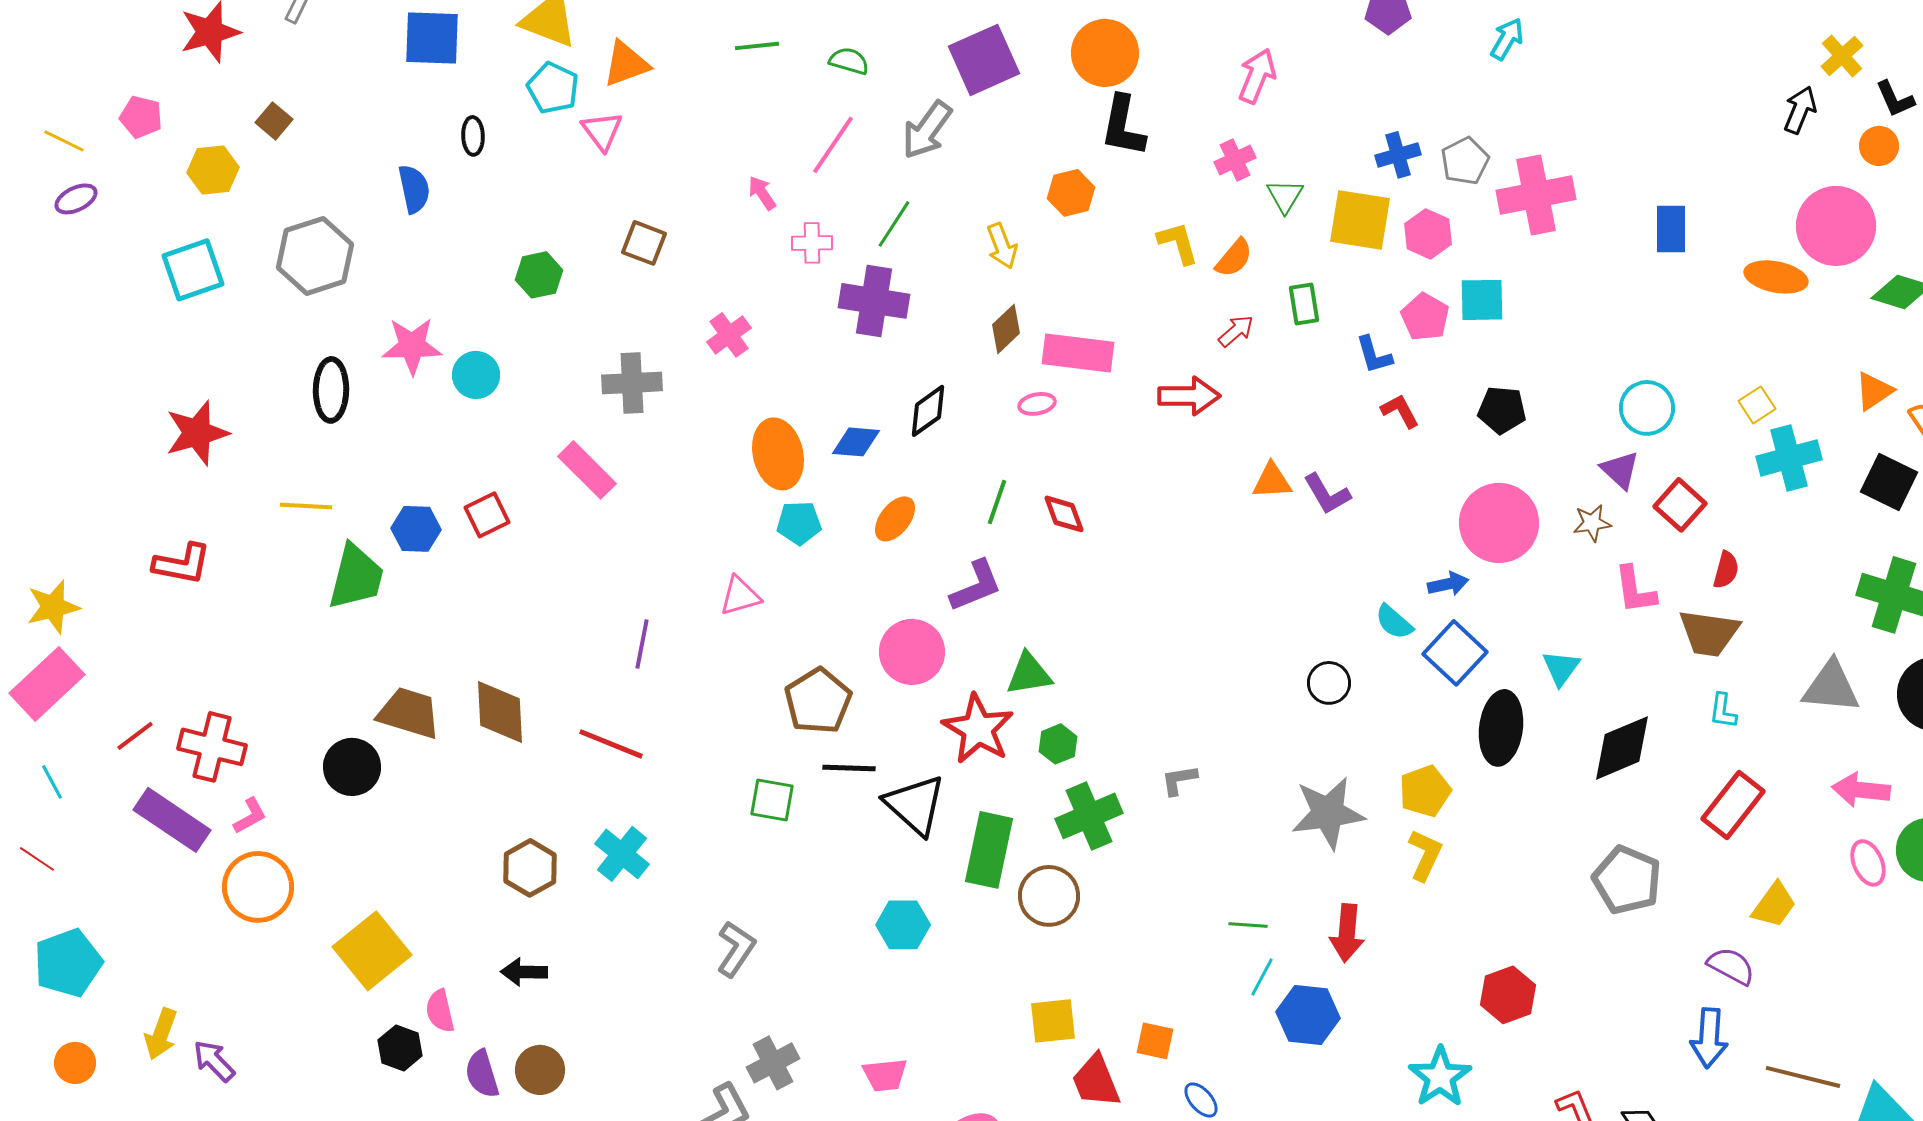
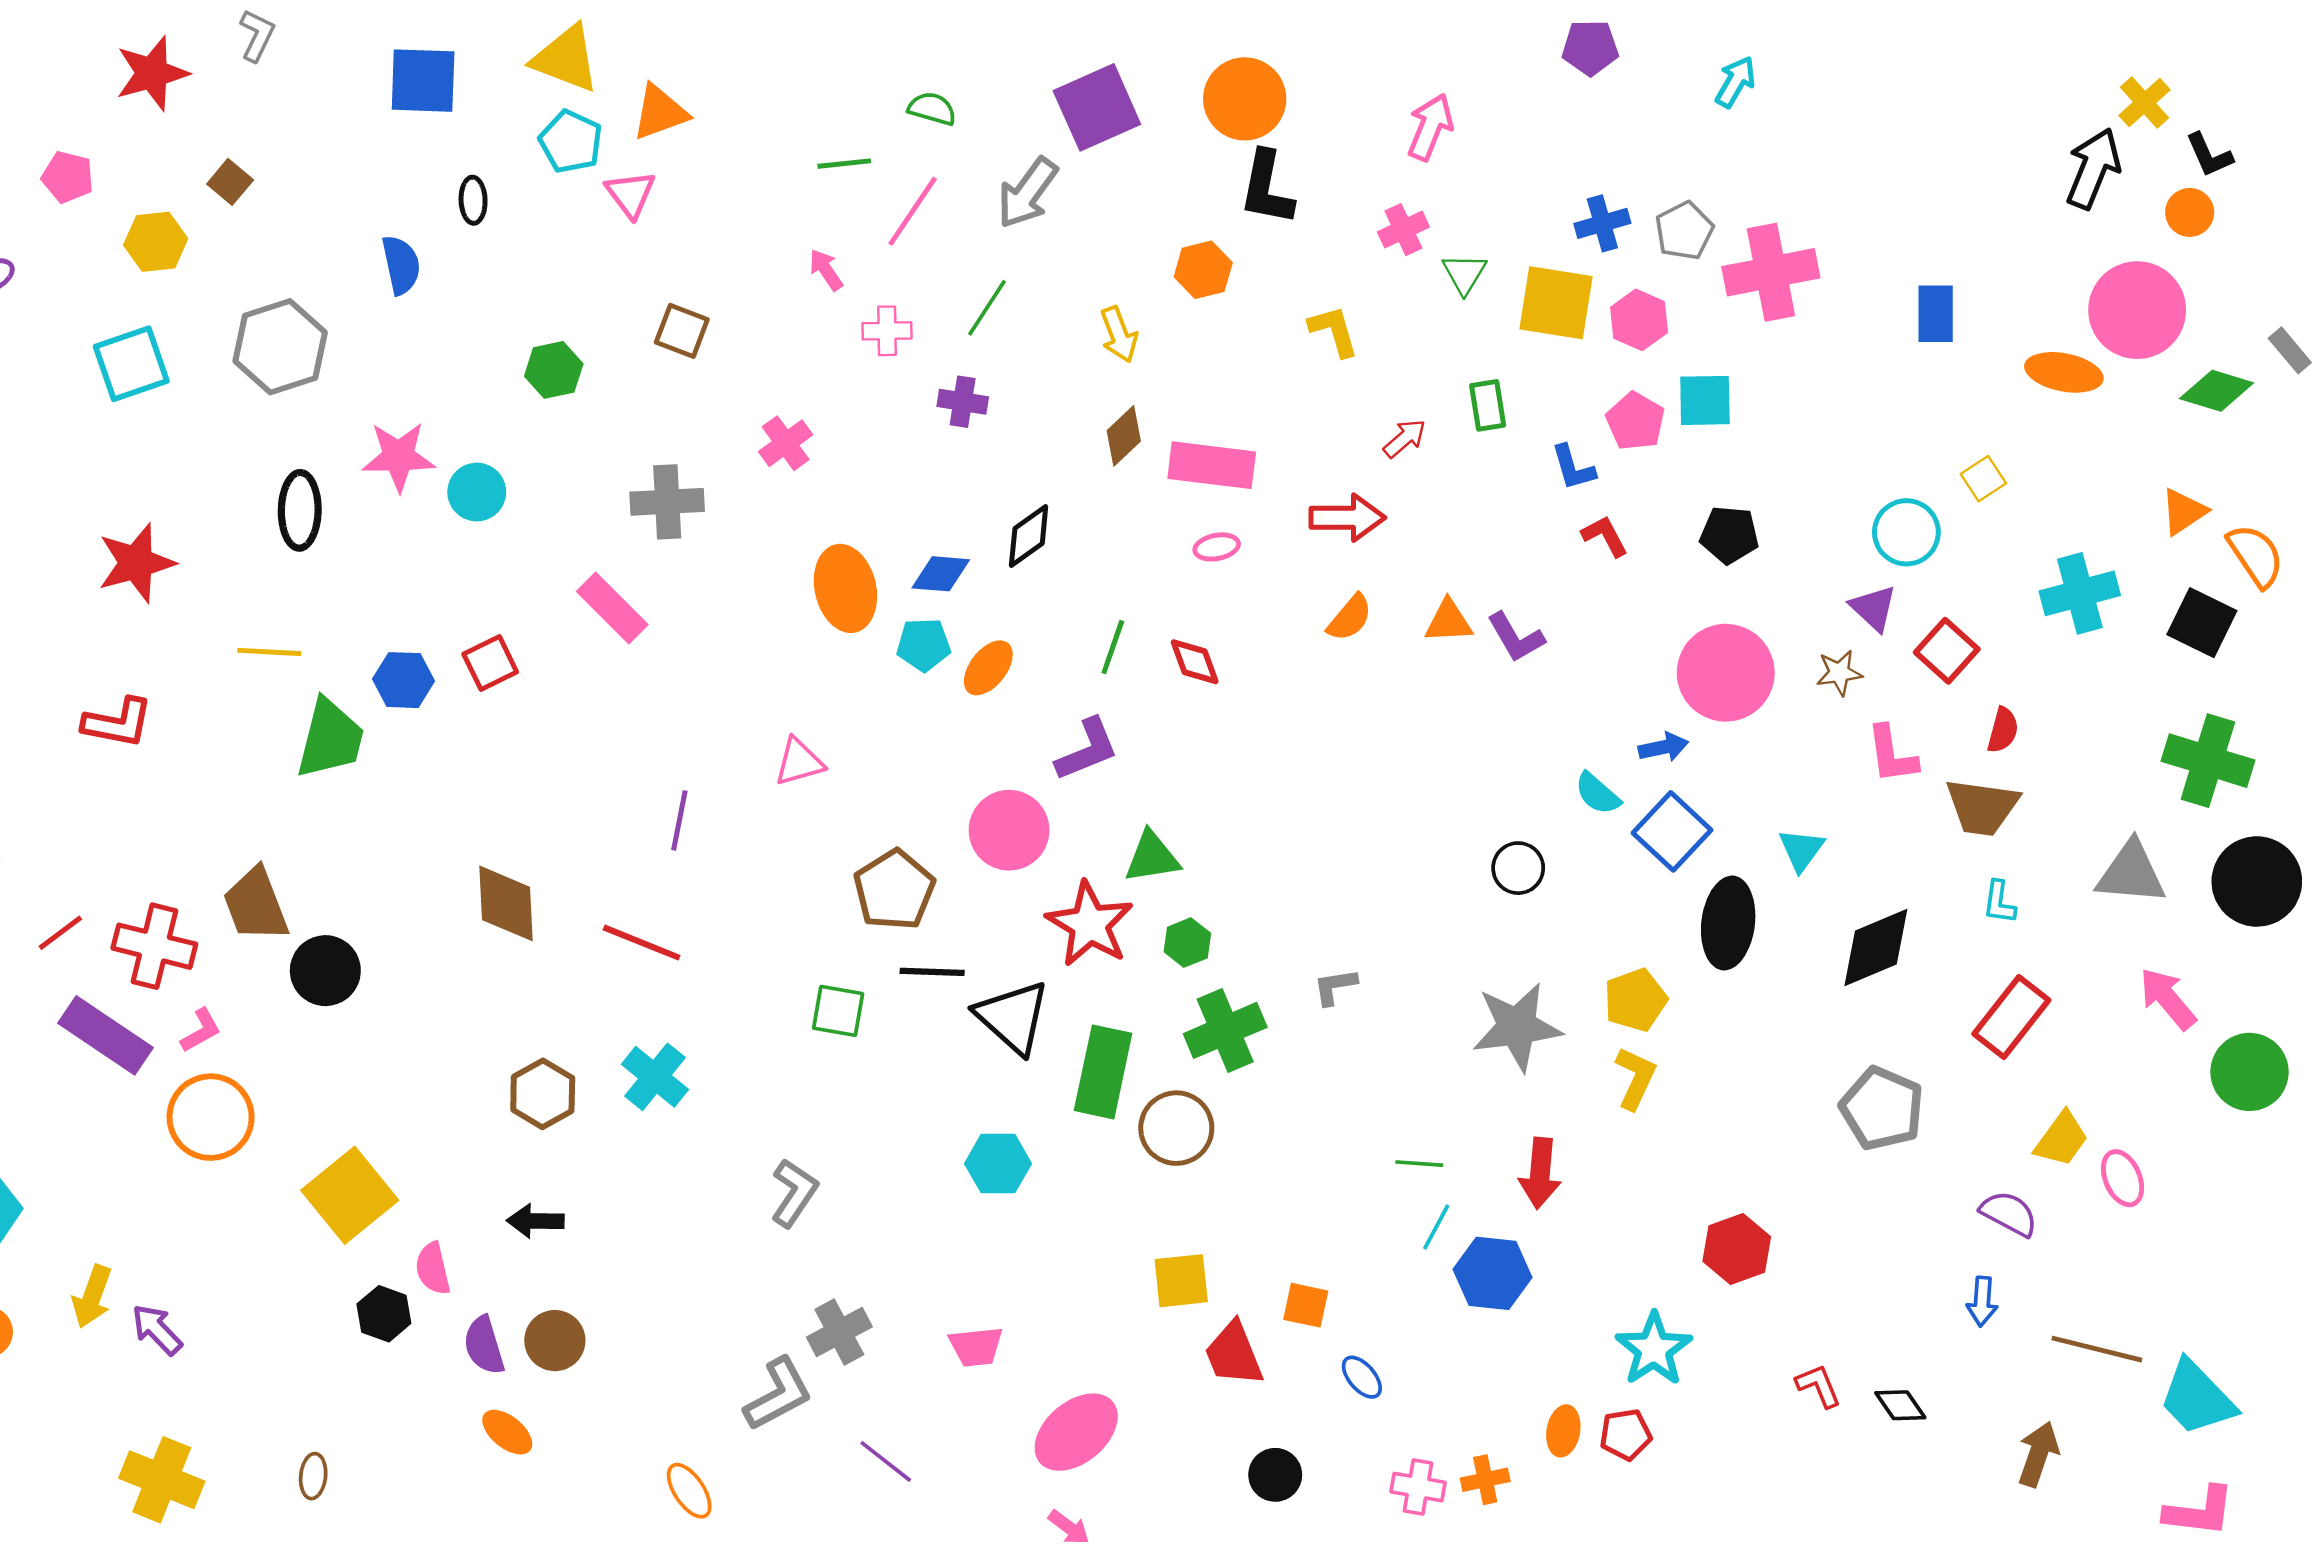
green line: (757, 46) -> (844, 164), moved
black arrow: (1800, 110) -> (2093, 168), size x1.4
orange semicircle: (1234, 258) -> (1350, 618), moved
purple cross: (874, 301) -> (963, 402), size x0.6
pink ellipse: (1037, 404) -> (1217, 547), moved
yellow square: (1757, 405) -> (1983, 479), moved
cyan pentagon: (799, 523) -> (924, 645), moved
brown trapezoid: (409, 713) -> (256, 905), moved, turned -128
pink arrow: (1861, 790) -> (2168, 999), turned 44
pink ellipse: (1868, 863) -> (2123, 1178), moved
blue arrow: (1709, 1038) -> (1982, 1301), size x0.7

